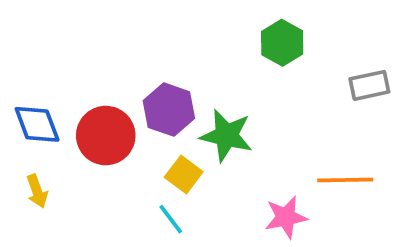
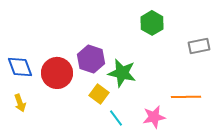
cyan line: (171, 219) -> (116, 118), moved

